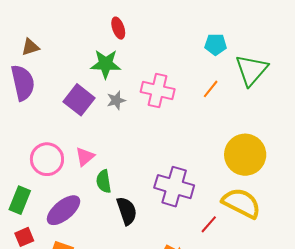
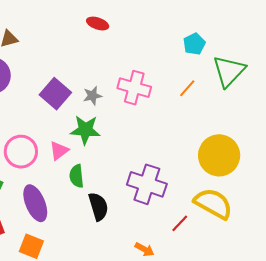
red ellipse: (118, 28) -> (98, 24), turned -55
cyan pentagon: (216, 44) -> (194, 44), turned -30
green star: (106, 64) -> (85, 130), moved
purple ellipse: (64, 210) -> (35, 203), turned -75

